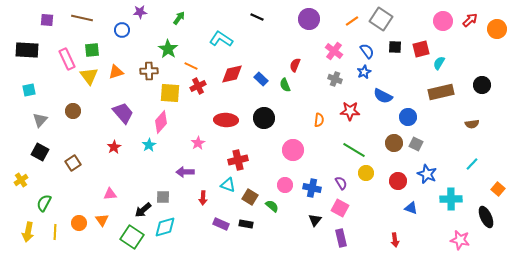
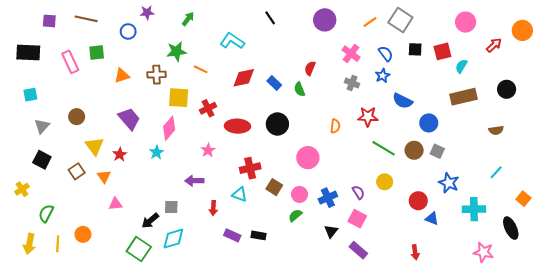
black line: (257, 17) -> (270, 18), turned 32
red arrow: (470, 20) -> (494, 45), moved
green star: (168, 49) -> (176, 51), turned 30
yellow triangle: (89, 76) -> (95, 146), moved
red cross: (198, 86) -> (208, 108), moved
green line: (354, 150) -> (384, 148), moved
red circle: (398, 181) -> (418, 201), moved
blue cross: (312, 188) -> (328, 198), turned -36
brown square: (250, 197) -> (274, 187), moved
green semicircle: (272, 206) -> (295, 215), moved, turned -80
orange triangle: (102, 220) -> (104, 177), moved
purple rectangle: (341, 238) -> (358, 250), turned -36

